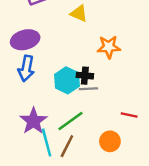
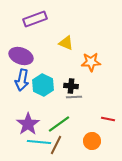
yellow triangle: (79, 13) -> (66, 43), moved
purple ellipse: (25, 40) -> (21, 56), turned 35
cyan hexagon: (67, 80) -> (43, 85), moved
cyan line: (47, 143) -> (39, 142), turned -70

